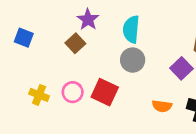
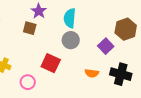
brown square: (75, 43) -> (30, 28), turned -32
pink circle: (73, 92) -> (28, 82), moved

